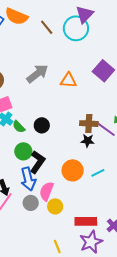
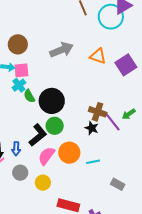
orange triangle: (68, 80) -> (98, 56), moved
black circle: (42, 125) -> (52, 101), size x1.6
green circle: (23, 151) -> (55, 126), moved
blue arrow: (28, 179) -> (16, 149), moved, size x0.6
pink semicircle: (47, 191) -> (46, 156), moved

